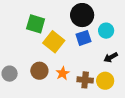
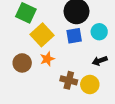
orange star: (63, 73) -> (47, 59), moved

